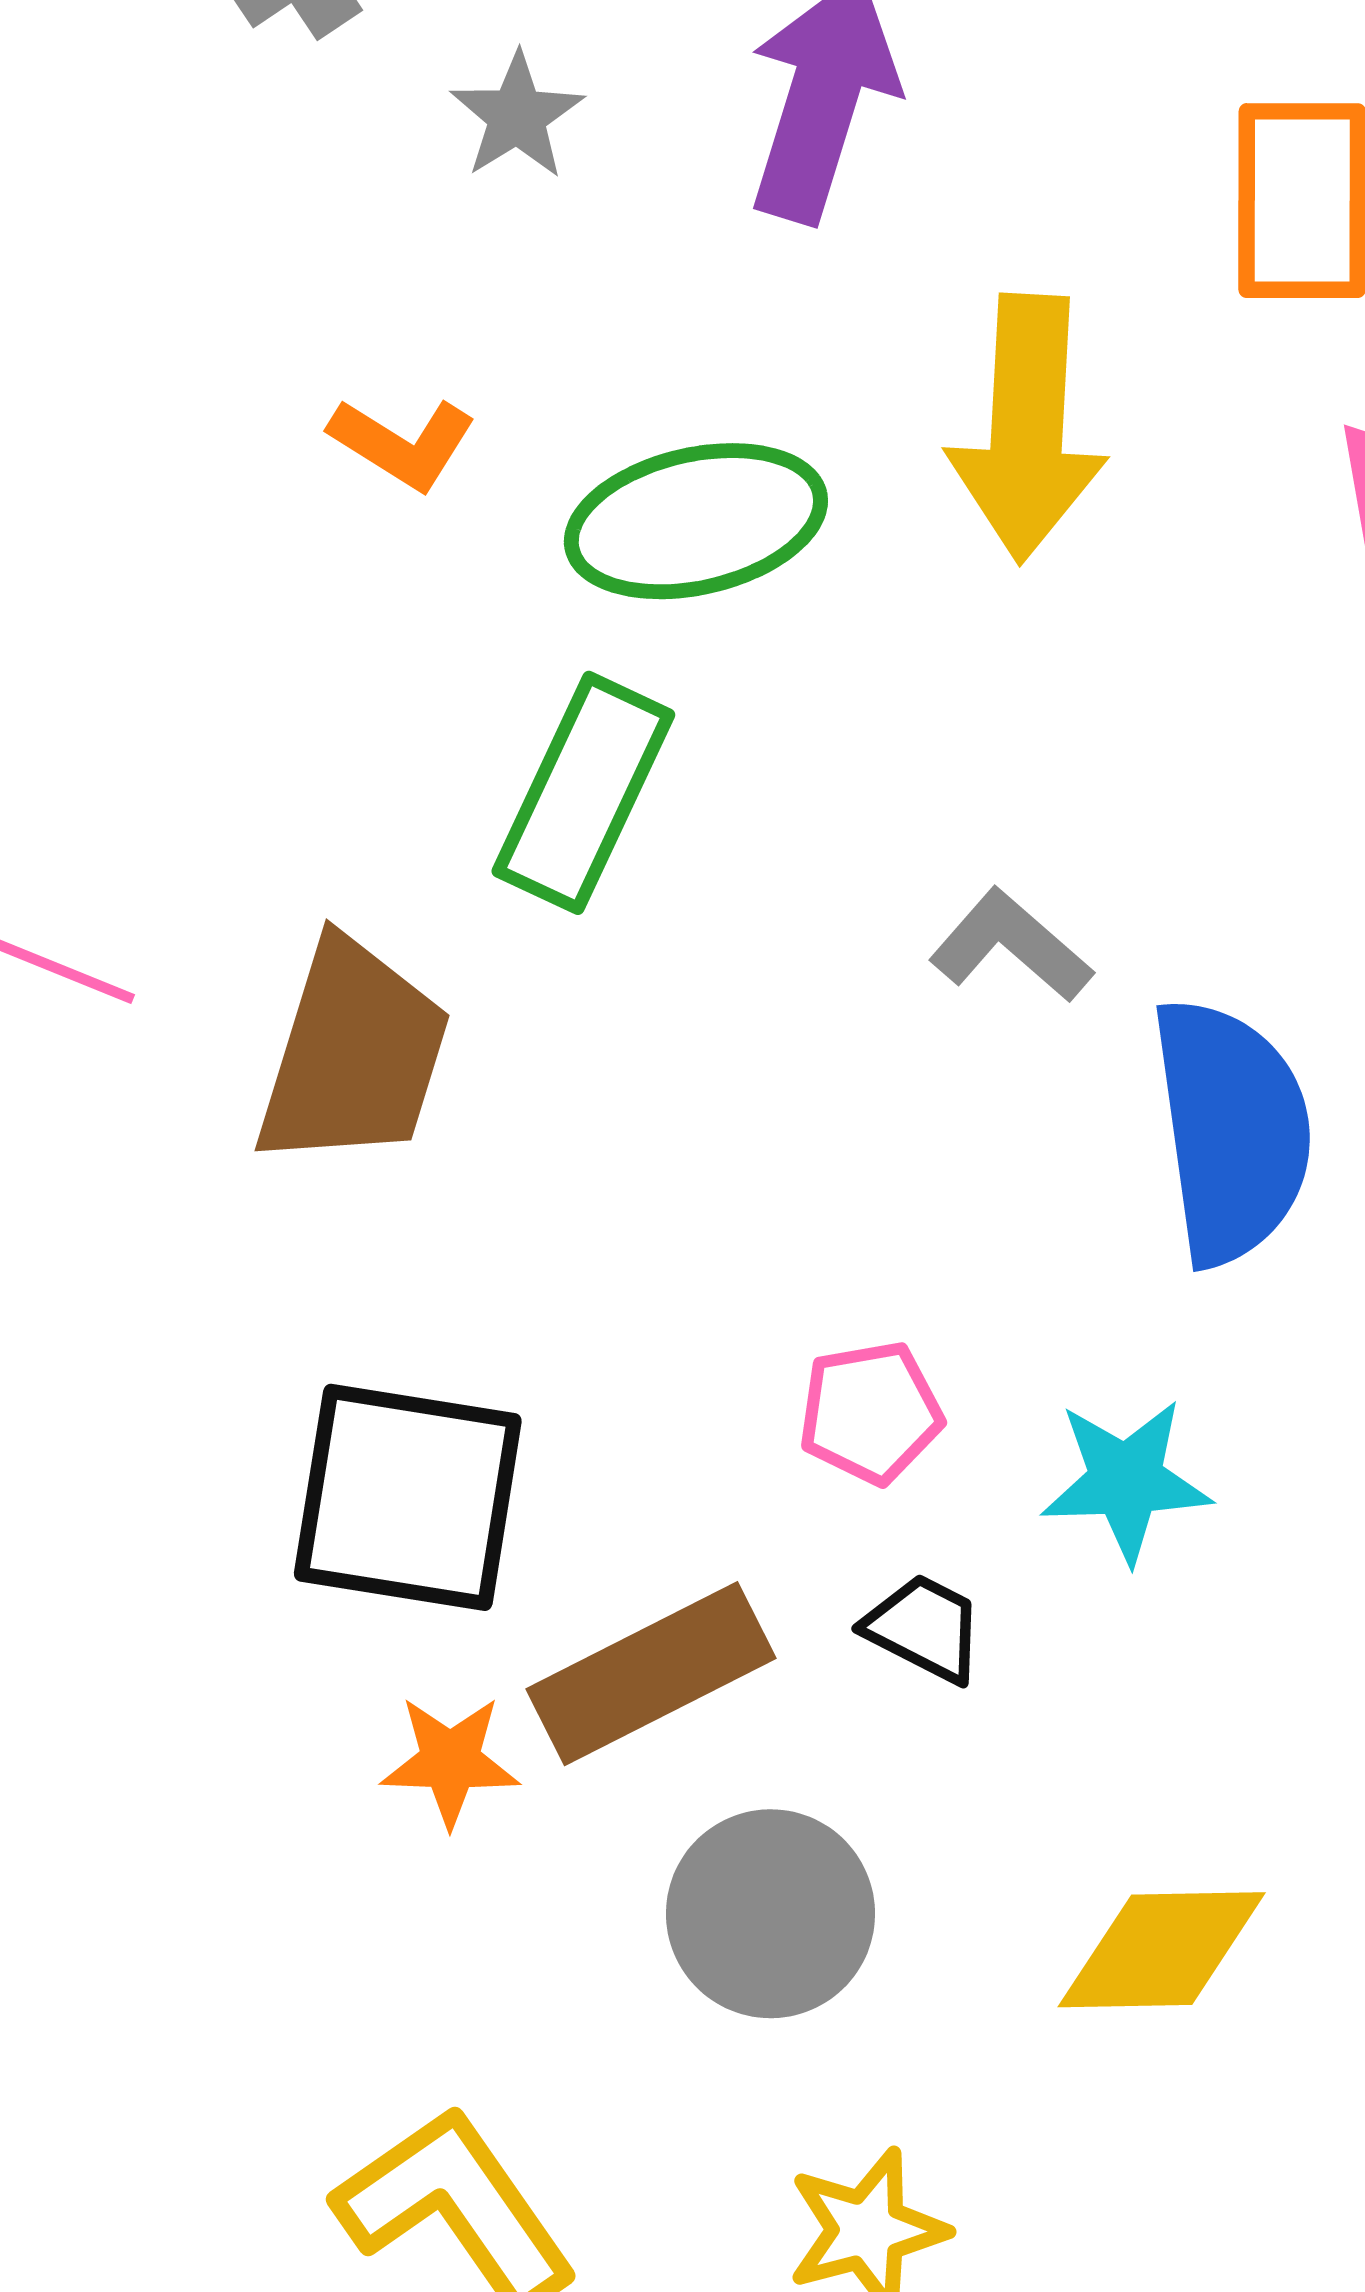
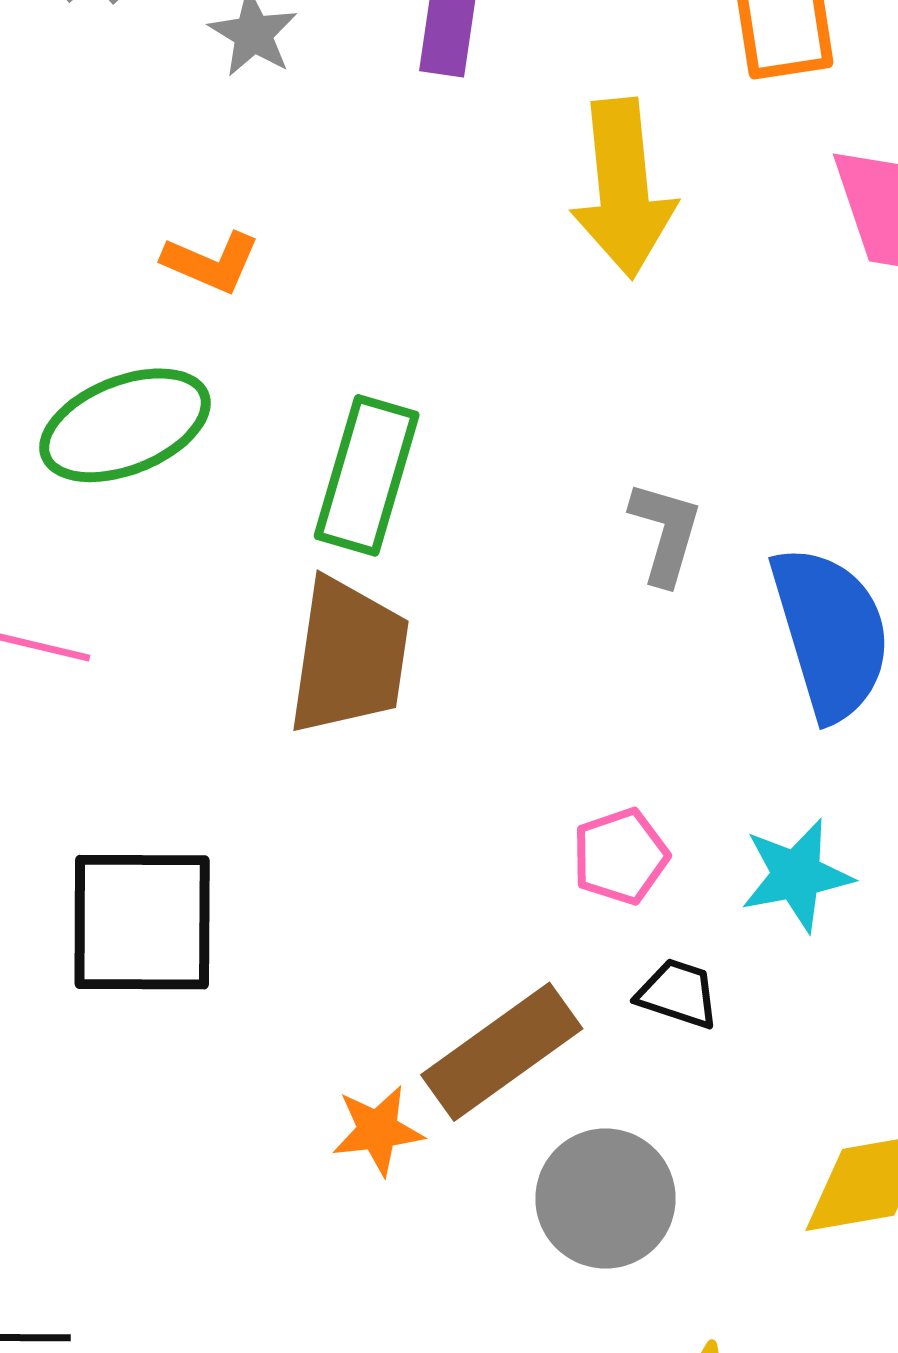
green ellipse: (696, 521) -> (125, 425), moved
gray L-shape: (1011, 946) -> (665, 533), turned 74
brown trapezoid: (353, 1054) -> (349, 657), moved
black square: (408, 1497) -> (142, 922), moved

